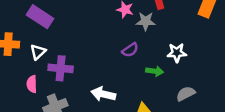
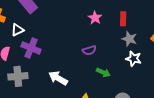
gray star: (146, 21) -> (129, 39), moved
white star: (177, 53) -> (134, 59), moved

